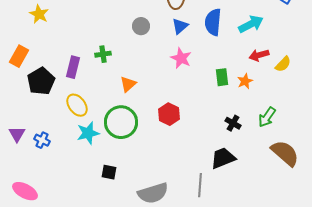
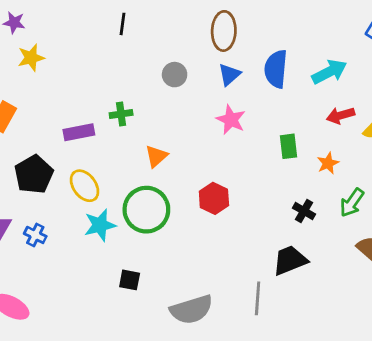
yellow star: (39, 14) -> (31, 58), turned 30
purple rectangle: (73, 67) -> (79, 132), turned 65
black pentagon: (41, 81) -> (34, 174), moved
orange star: (245, 81) -> (328, 163), moved

